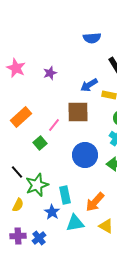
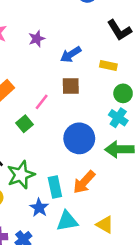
blue arrow: (89, 85) -> (71, 54), moved
brown square: (78, 112) -> (71, 86), size x0.7
orange arrow: (95, 202) -> (84, 182), moved

